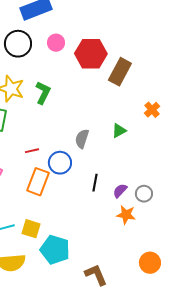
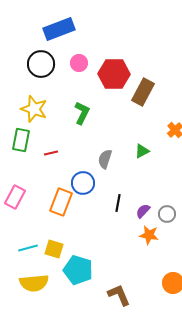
green L-shape: (43, 93) -> (82, 113), moved
red line: (32, 151) -> (51, 153), moved

